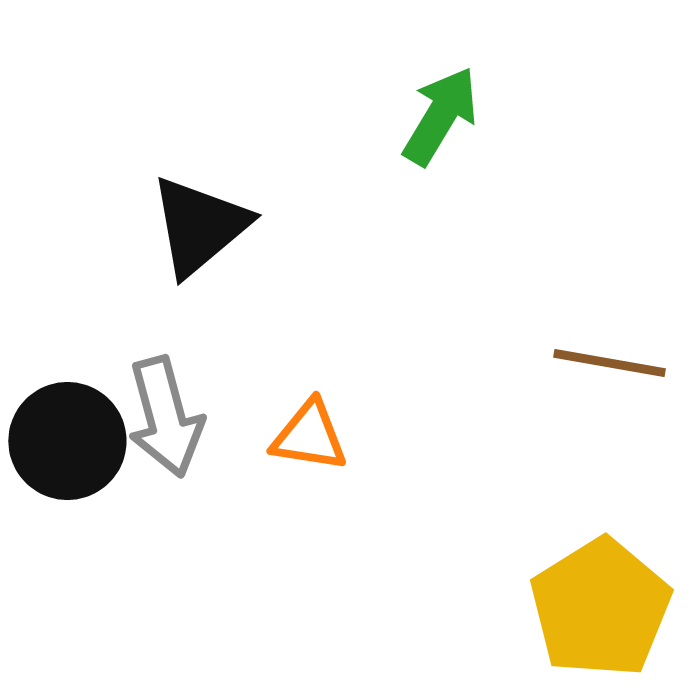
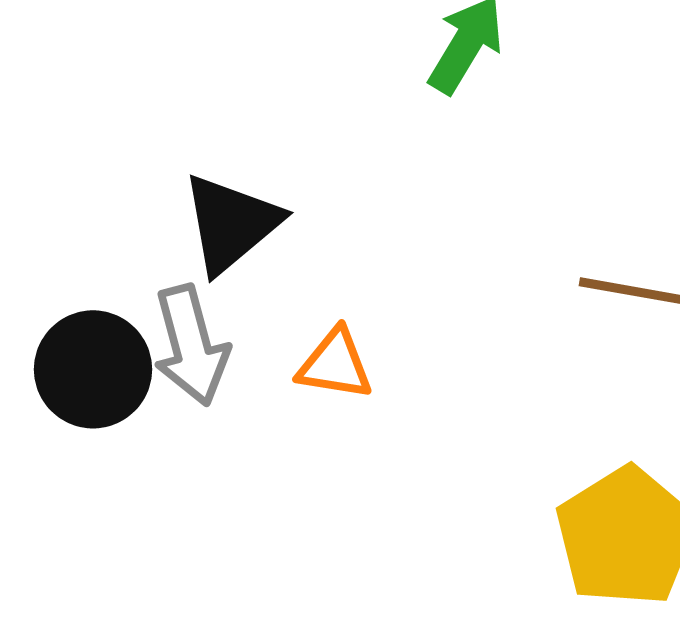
black triangle: (199, 226) -> (231, 223), moved

